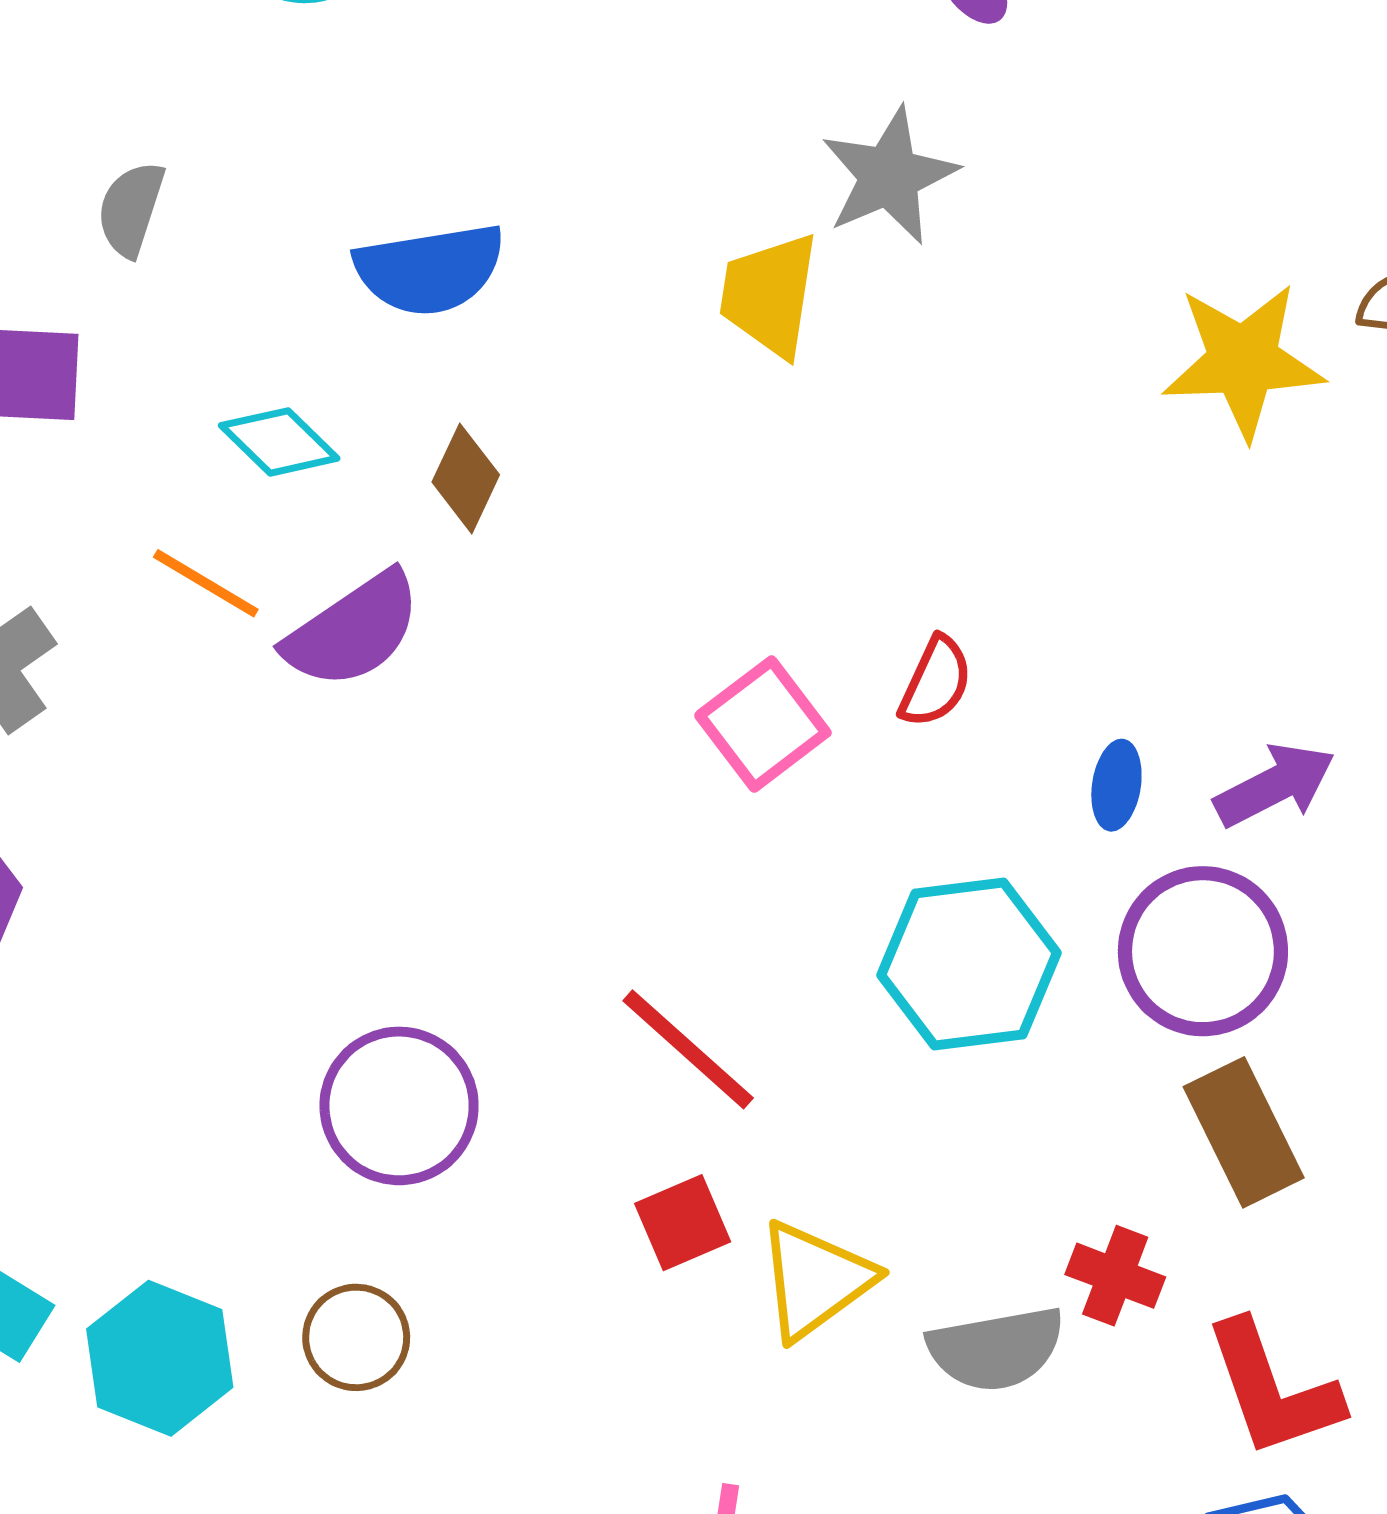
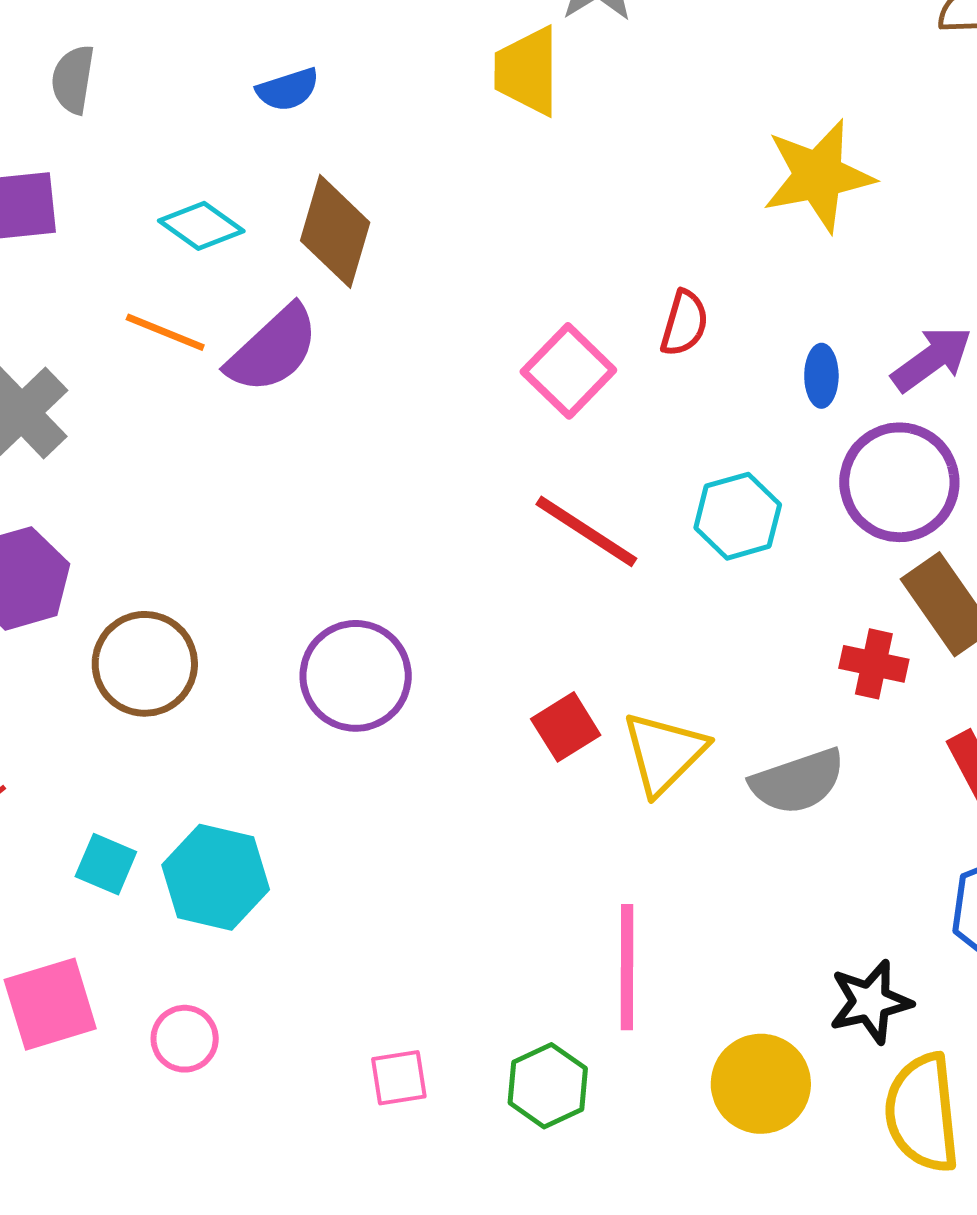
blue semicircle: (430, 269) -> (288, 89), size x0.6
yellow star: (1243, 361) -> (818, 176), moved
brown diamond: (466, 478) -> (335, 231), size x1.5
cyan hexagon: (969, 964) -> (738, 516), size x0.7
red line: (688, 1049) -> (586, 531), moved
red cross: (1115, 1276) -> (874, 664), moved
brown circle: (356, 1337) -> (145, 664), moved, size x1.4

